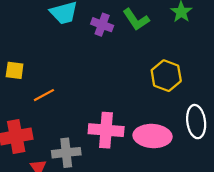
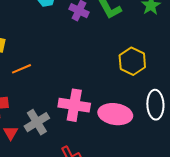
gray cross: (66, 153) -> (37, 122), turned -30

